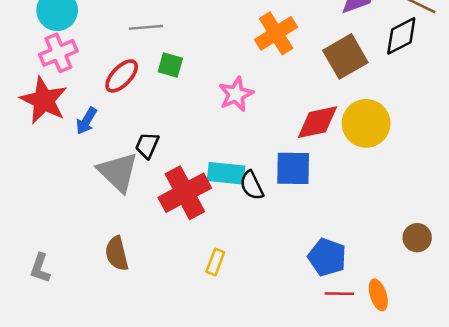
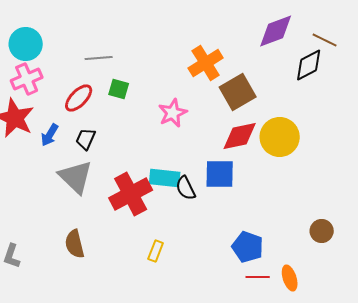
brown square: (345, 56) -> (238, 92), moved
black trapezoid: (147, 145) -> (86, 139), moved

